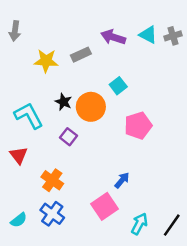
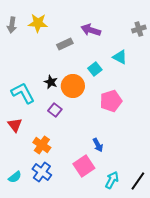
cyan triangle: (148, 35) -> (120, 57), moved
yellow star: (46, 61) -> (38, 23), moved
blue arrow: (122, 180) -> (98, 145), turned 112

